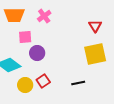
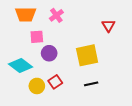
yellow square: (95, 54) -> (87, 55), moved

